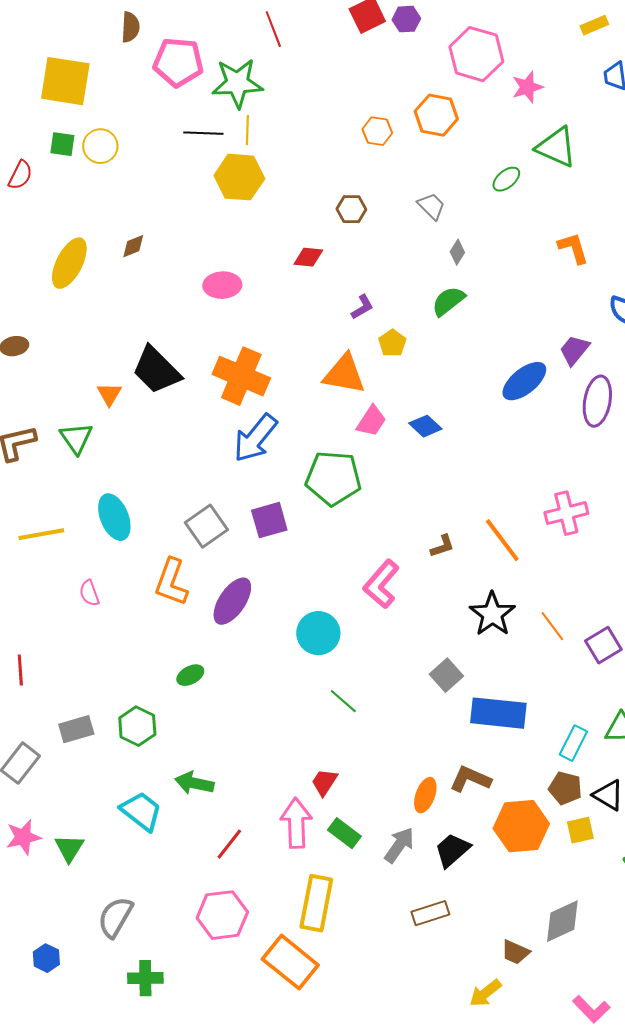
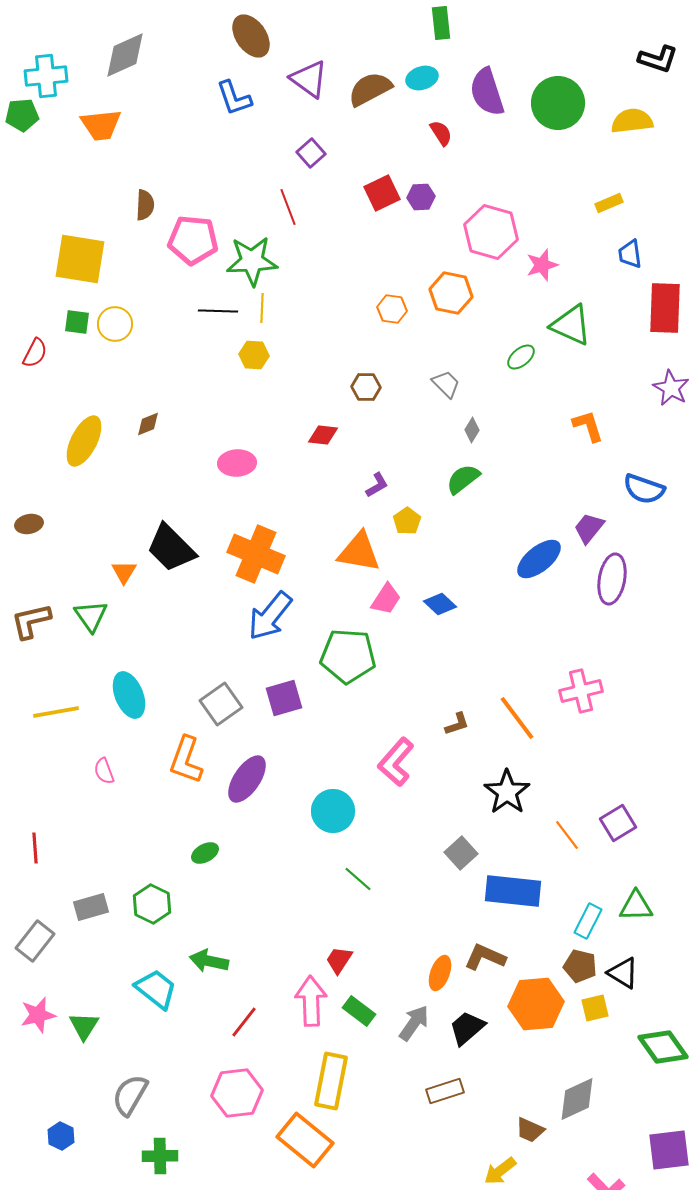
yellow hexagon: (239, 177) -> (254, 355), size x0.6
orange line: (552, 626) -> (567, 835), moved

